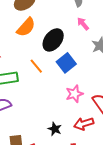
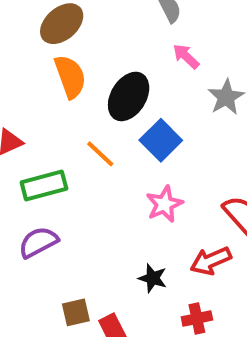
orange semicircle: (26, 27) -> (70, 77), turned -55
pink star: (74, 94) -> (164, 204), moved

